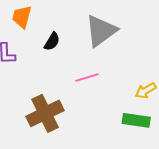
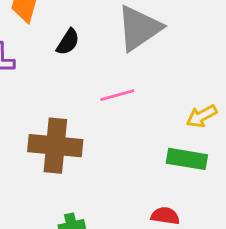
brown cross: (45, 113) -> (55, 146), turned 30

